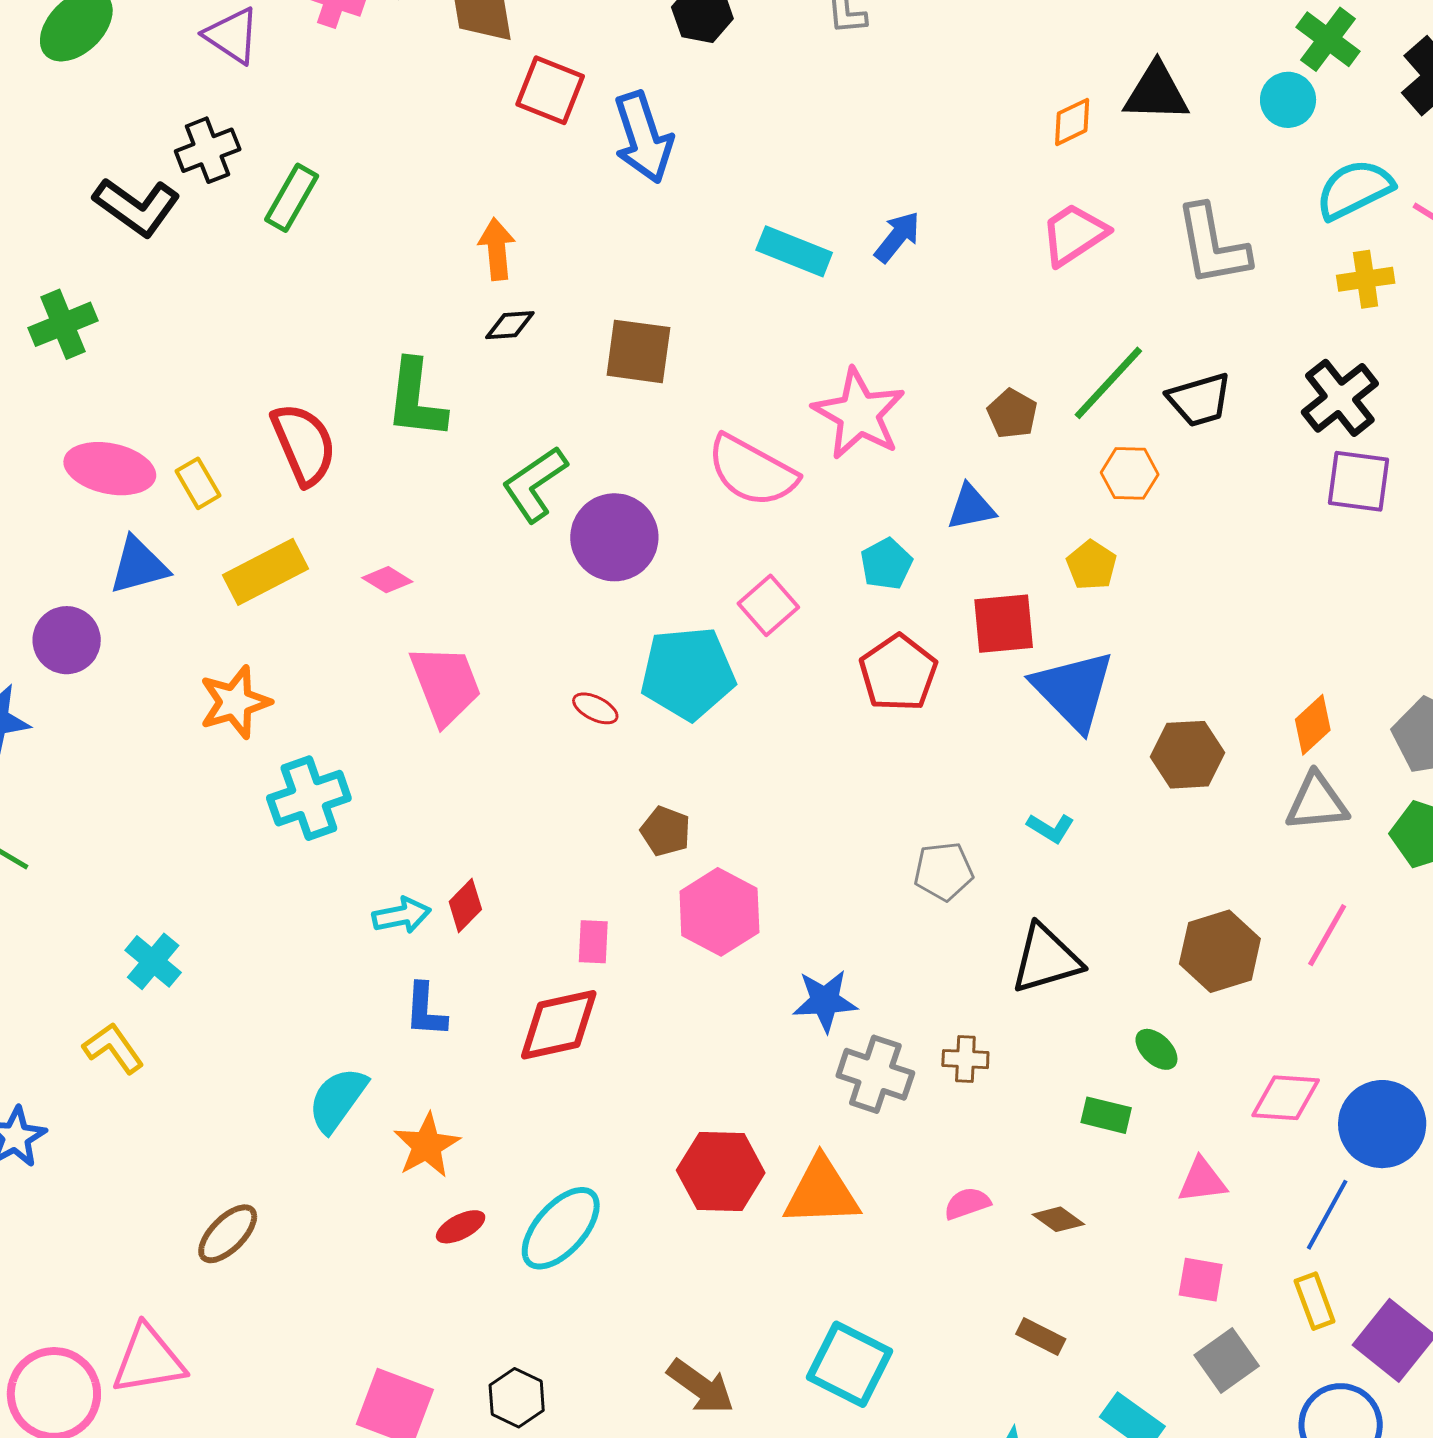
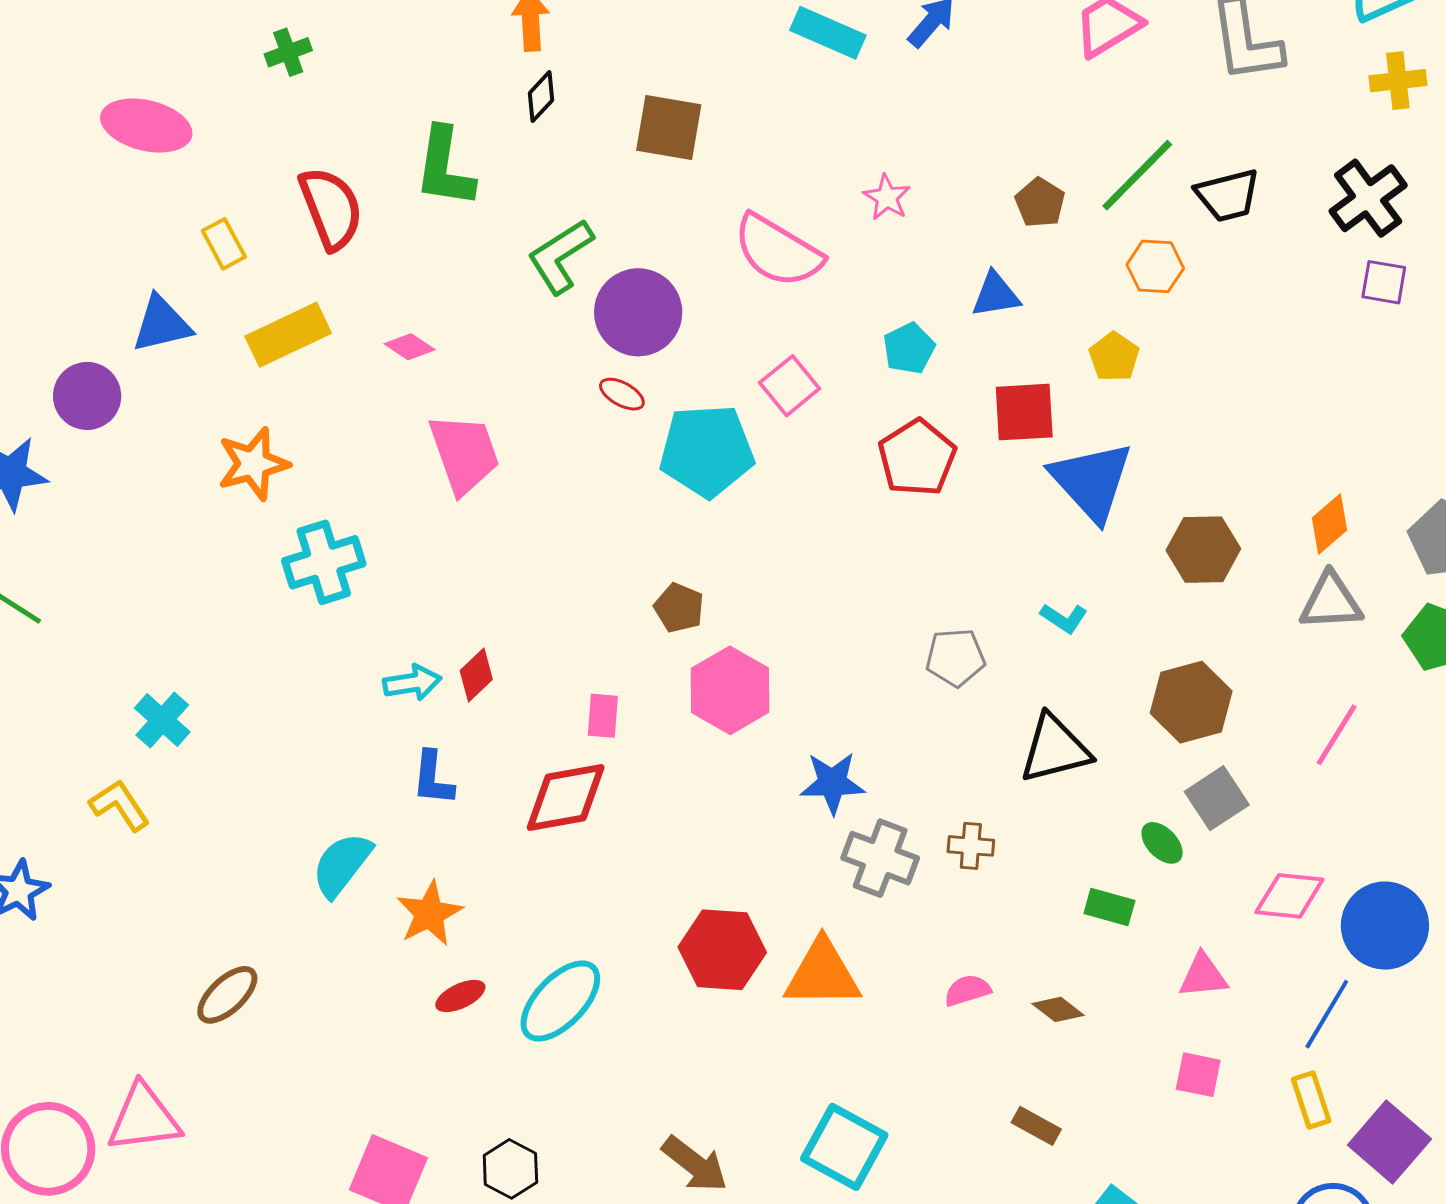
green cross: (63, 324) -> (288, 52), moved, size x0.7
black diamond: (510, 325) -> (541, 97), turned -45
pink star: (859, 414) -> (887, 197), size x0.5
pink ellipse: (110, 469) -> (146, 126), moved
purple square: (1359, 481) -> (1384, 282), size x0.7
red ellipse: (595, 708) -> (622, 394), moved
brown hexagon: (1220, 951) -> (1191, 702), moved
gray square: (1227, 1361) -> (1217, 798), moved

